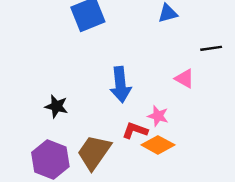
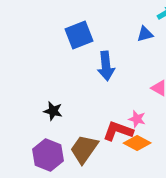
blue arrow: (121, 85) -> (106, 66), moved
red L-shape: (135, 130) -> (118, 131), size x1.4

